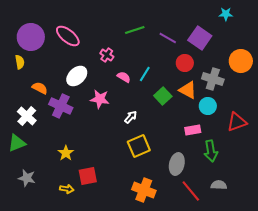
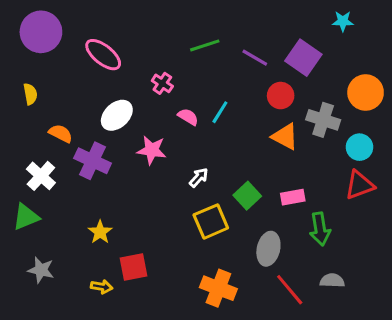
purple circle: (31, 37) -> (41, 32), moved
green square: (163, 96) -> (247, 196), moved
cyan circle: (208, 106) -> (359, 147), moved

